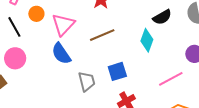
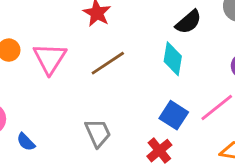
blue semicircle: (61, 54) -> (26, 142), moved, size x0.6
blue square: (117, 71) -> (174, 115), moved, turned -30

